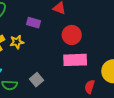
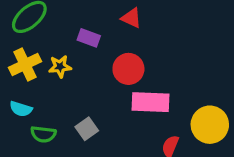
red circle: (72, 35) -> (128, 69), moved

